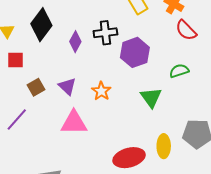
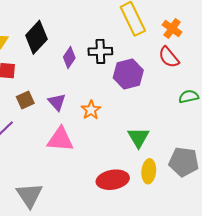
red semicircle: (186, 30) -> (169, 57), moved
green semicircle: (179, 71) -> (189, 97), moved
green triangle: (151, 98) -> (138, 137), moved

